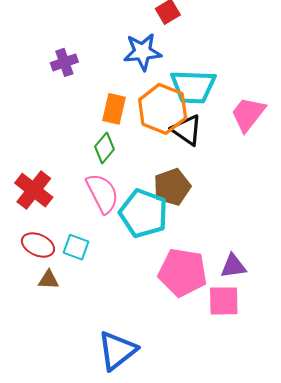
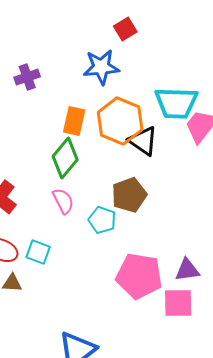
cyan trapezoid: (193, 87) -> (176, 103), moved
green diamond: (104, 148) -> (65, 158), size x1.4
pink semicircle: (102, 193) -> (63, 201), size x0.7
cyan pentagon: (144, 213) -> (102, 220), size x0.6

